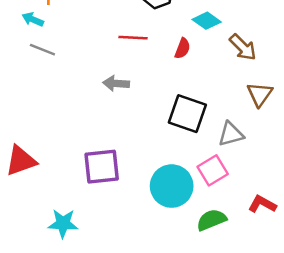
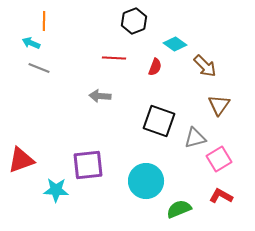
pink square: (213, 170) -> (219, 159), moved
cyan star: (63, 223) -> (56, 190), moved

